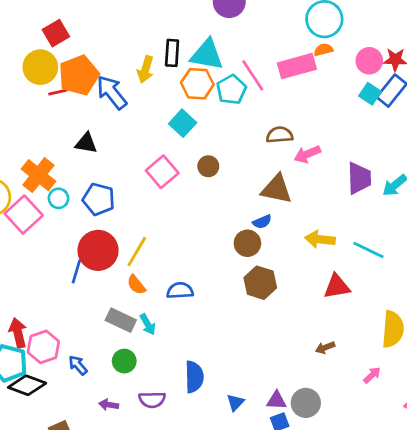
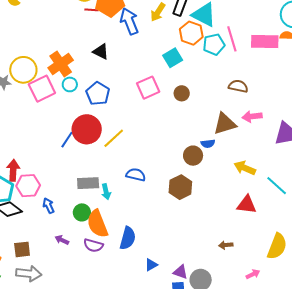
pink arrow: (307, 154) -> (252, 117), moved
brown triangle: (277, 189) -> (225, 124), turned -45
brown hexagon: (260, 283) -> (180, 187), moved
orange semicircle: (136, 285) -> (97, 224), moved, size x1.8
gray rectangle: (121, 320) -> (88, 183), turned -45

